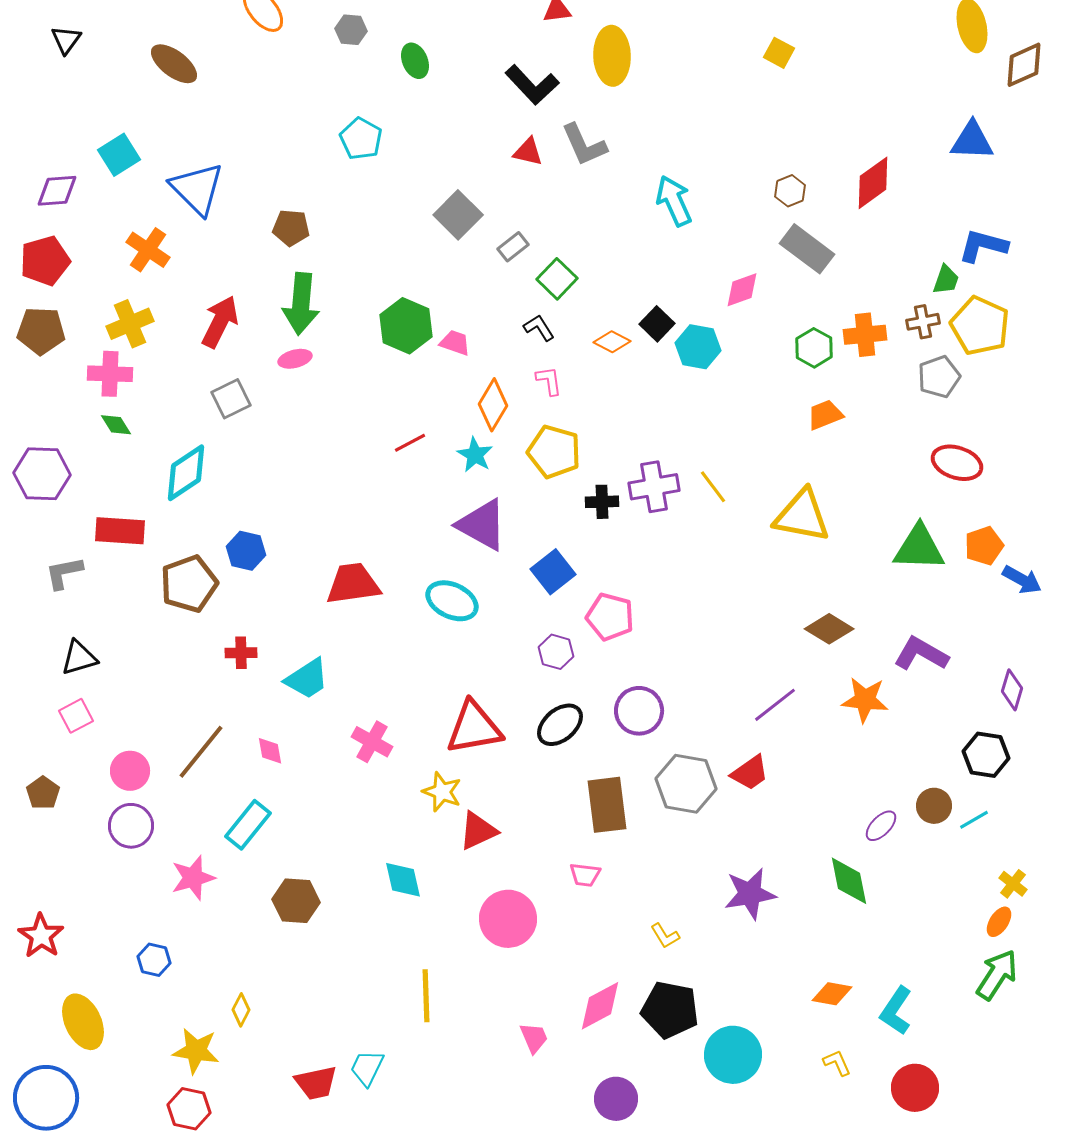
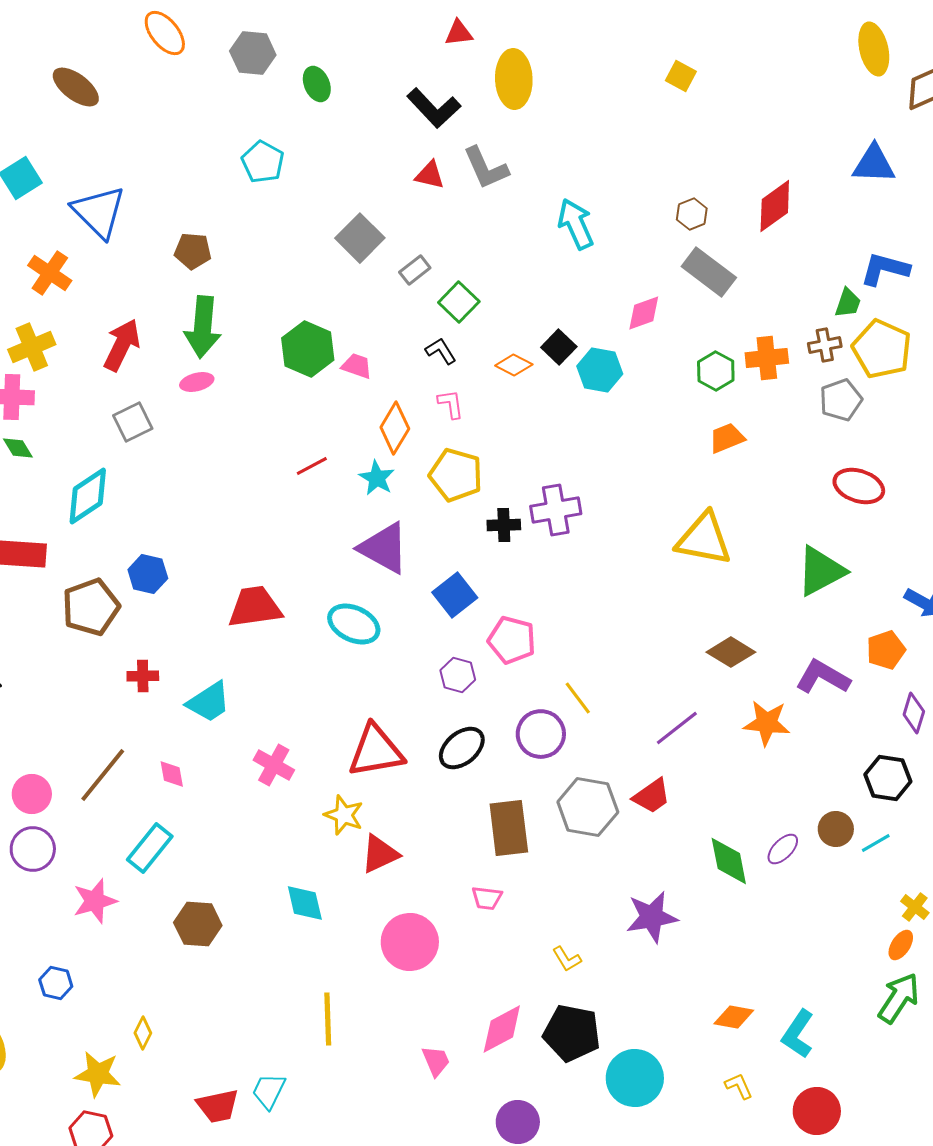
gray hexagon: (351, 30) -> (253, 53), size x1.4
yellow line: (713, 487) -> (578, 698), moved
orange pentagon: (984, 546) -> (886, 650), moved
green triangle: (919, 548) -> (821, 571), turned -30
green diamond: (849, 881) -> (729, 861), moved

